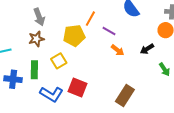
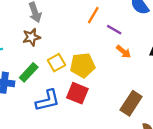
yellow pentagon: (74, 36) -> (83, 65), moved
green rectangle: (34, 70) -> (29, 72), turned 42
blue L-shape: (51, 94) -> (48, 100), turned -45

